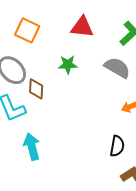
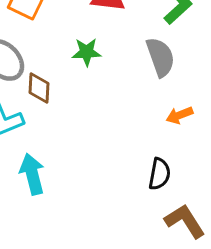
gray semicircle: (117, 68) -> (160, 57), turned 40

